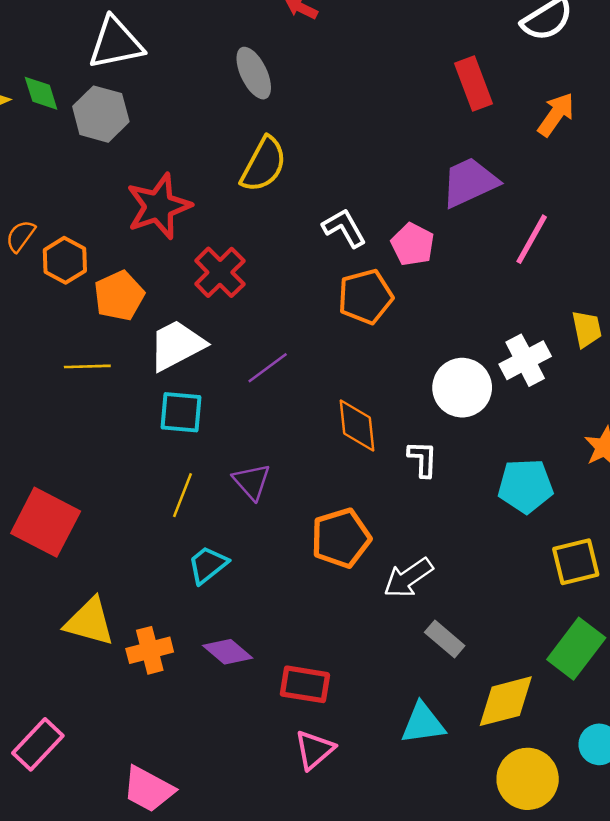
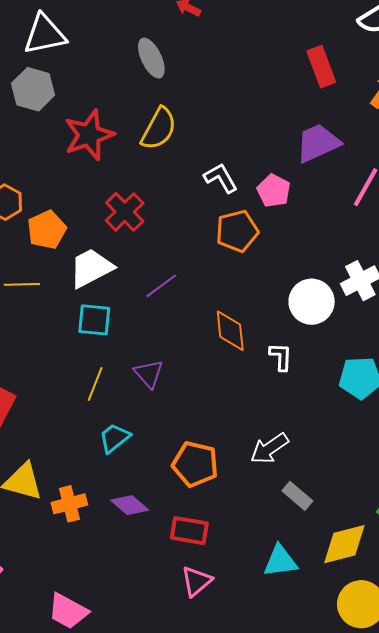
red star: (159, 206) -> (89, 135), moved
orange pentagon: (341, 538) -> (195, 464), moved, turned 30

